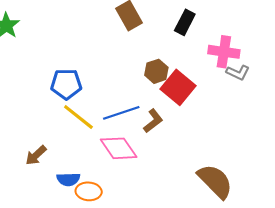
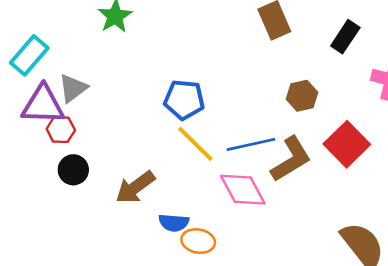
red square: (178, 87) -> (347, 144), moved
brown L-shape: (153, 121) -> (291, 159), size x1.5
brown arrow: (36, 155) -> (135, 187), size x1.4

